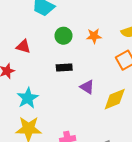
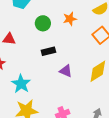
purple triangle: (87, 87) -> (66, 71), moved

